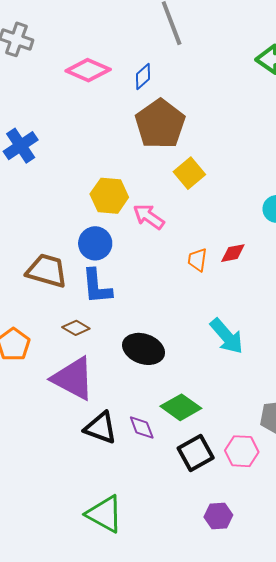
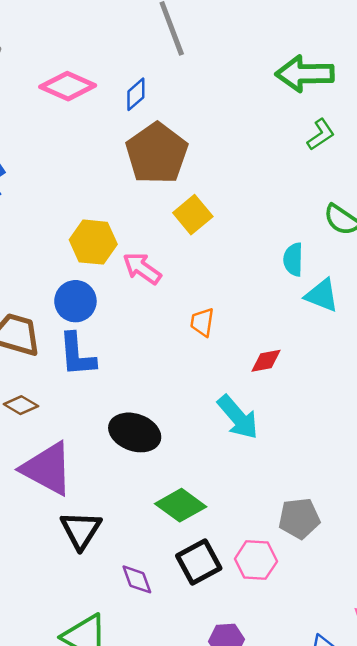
red diamond: (233, 253) -> (266, 361), moved
brown diamond: (76, 328) -> (21, 405), moved
black triangle: (101, 428) -> (81, 530), turned 42
purple diamond: (142, 428) -> (137, 579), moved

